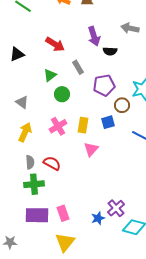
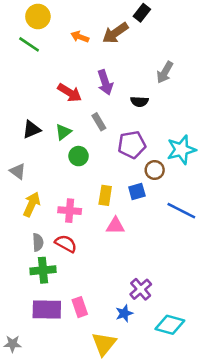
gray arrow: (130, 28) -> (165, 72), turned -72
purple arrow: (94, 36) -> (105, 82), moved
black triangle: (17, 54) -> (32, 129), moved
gray triangle: (22, 102) -> (18, 171), moved
pink cross: (58, 126) -> (70, 211), moved, turned 36
pink triangle: (91, 149) -> (115, 226), turned 49
purple cross: (116, 208) -> (141, 289), moved
yellow triangle: (65, 242) -> (104, 344), moved

